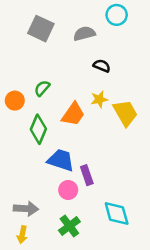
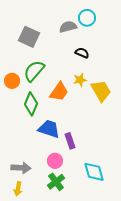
cyan circle: (117, 15) -> (87, 18), moved
gray square: (41, 29) -> (29, 37), moved
green semicircle: (42, 88) -> (34, 71), size x1.6
pink circle: (68, 190) -> (55, 161), moved

